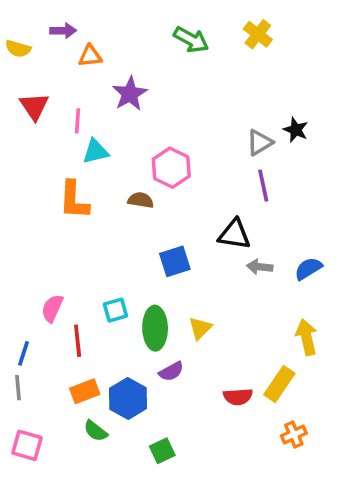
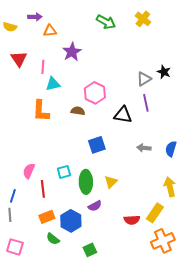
black triangle: (234, 234) -> (123, 115), moved
blue semicircle: (308, 269) -> (171, 149), turned -42
orange cross: (294, 434) -> (163, 241), size x1.6

